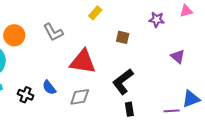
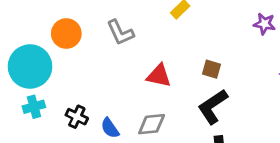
brown square: (123, 37) -> (211, 69), moved
red triangle: (83, 62) -> (159, 76), size x0.7
blue semicircle: (49, 87) -> (110, 128), moved

